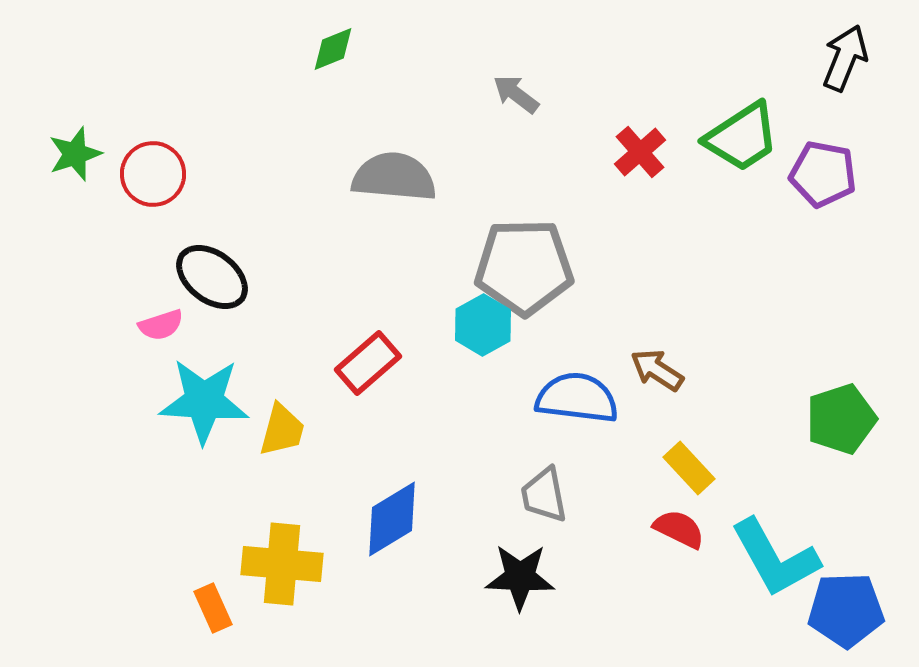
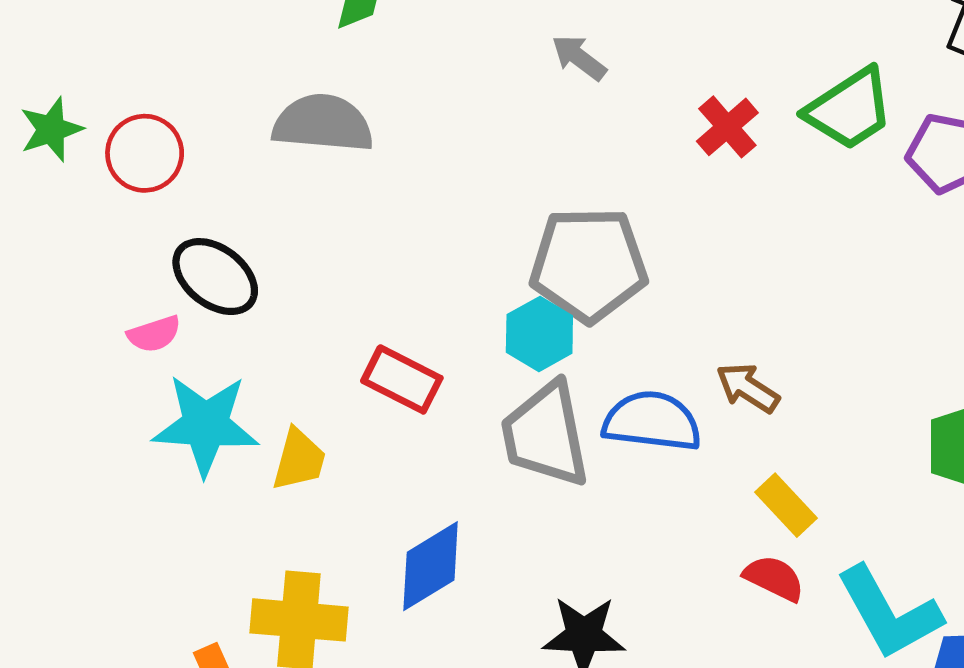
gray semicircle: (394, 177) -> (323, 123), moved
red rectangle: (368, 363) -> (402, 379), turned 68
gray trapezoid: (544, 495) -> (545, 434), moved, size x1.6

